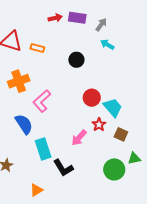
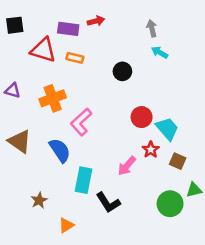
purple rectangle: (77, 18) -> (68, 29), moved
gray arrow: (101, 25) -> (152, 28), turned -48
cyan rectangle: (43, 149) -> (83, 180), turned 30
orange triangle: (36, 190) -> (66, 225), moved

